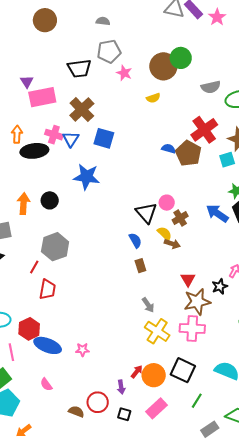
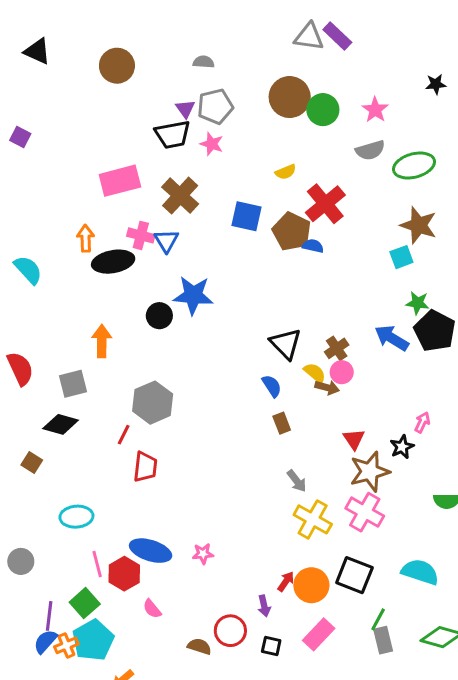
pink star: (217, 17) -> (375, 110), moved
brown circle: (163, 66) -> (290, 97), moved
pink star: (124, 73) -> (212, 144), moved
purple triangle: (27, 82) -> (185, 109), moved
red cross: (204, 130) -> (325, 204), moved
blue square: (104, 138) -> (246, 216), moved
brown pentagon: (188, 153) -> (292, 231), moved
black circle: (50, 200) -> (159, 316), moved
pink circle: (167, 203) -> (342, 372), moved
red hexagon: (29, 329) -> (124, 574), moved
pink cross: (192, 329) -> (365, 512), turned 30
gray rectangle: (210, 429) -> (383, 640), moved, turned -66

